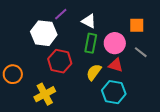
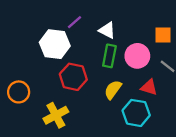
red triangle: (116, 65) -> (149, 87), moved

